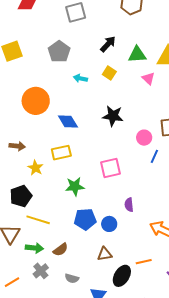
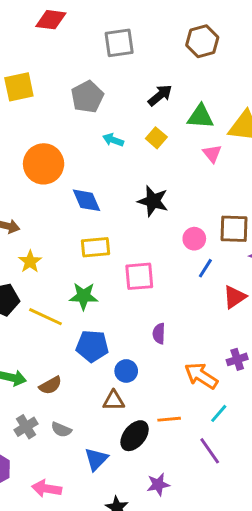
yellow rectangle: (61, 153) -> (95, 247), moved
yellow line: (38, 220) -> (46, 317), moved
blue circle: (109, 224) -> (126, 371), moved
gray cross: (41, 271) -> (26, 427), moved

